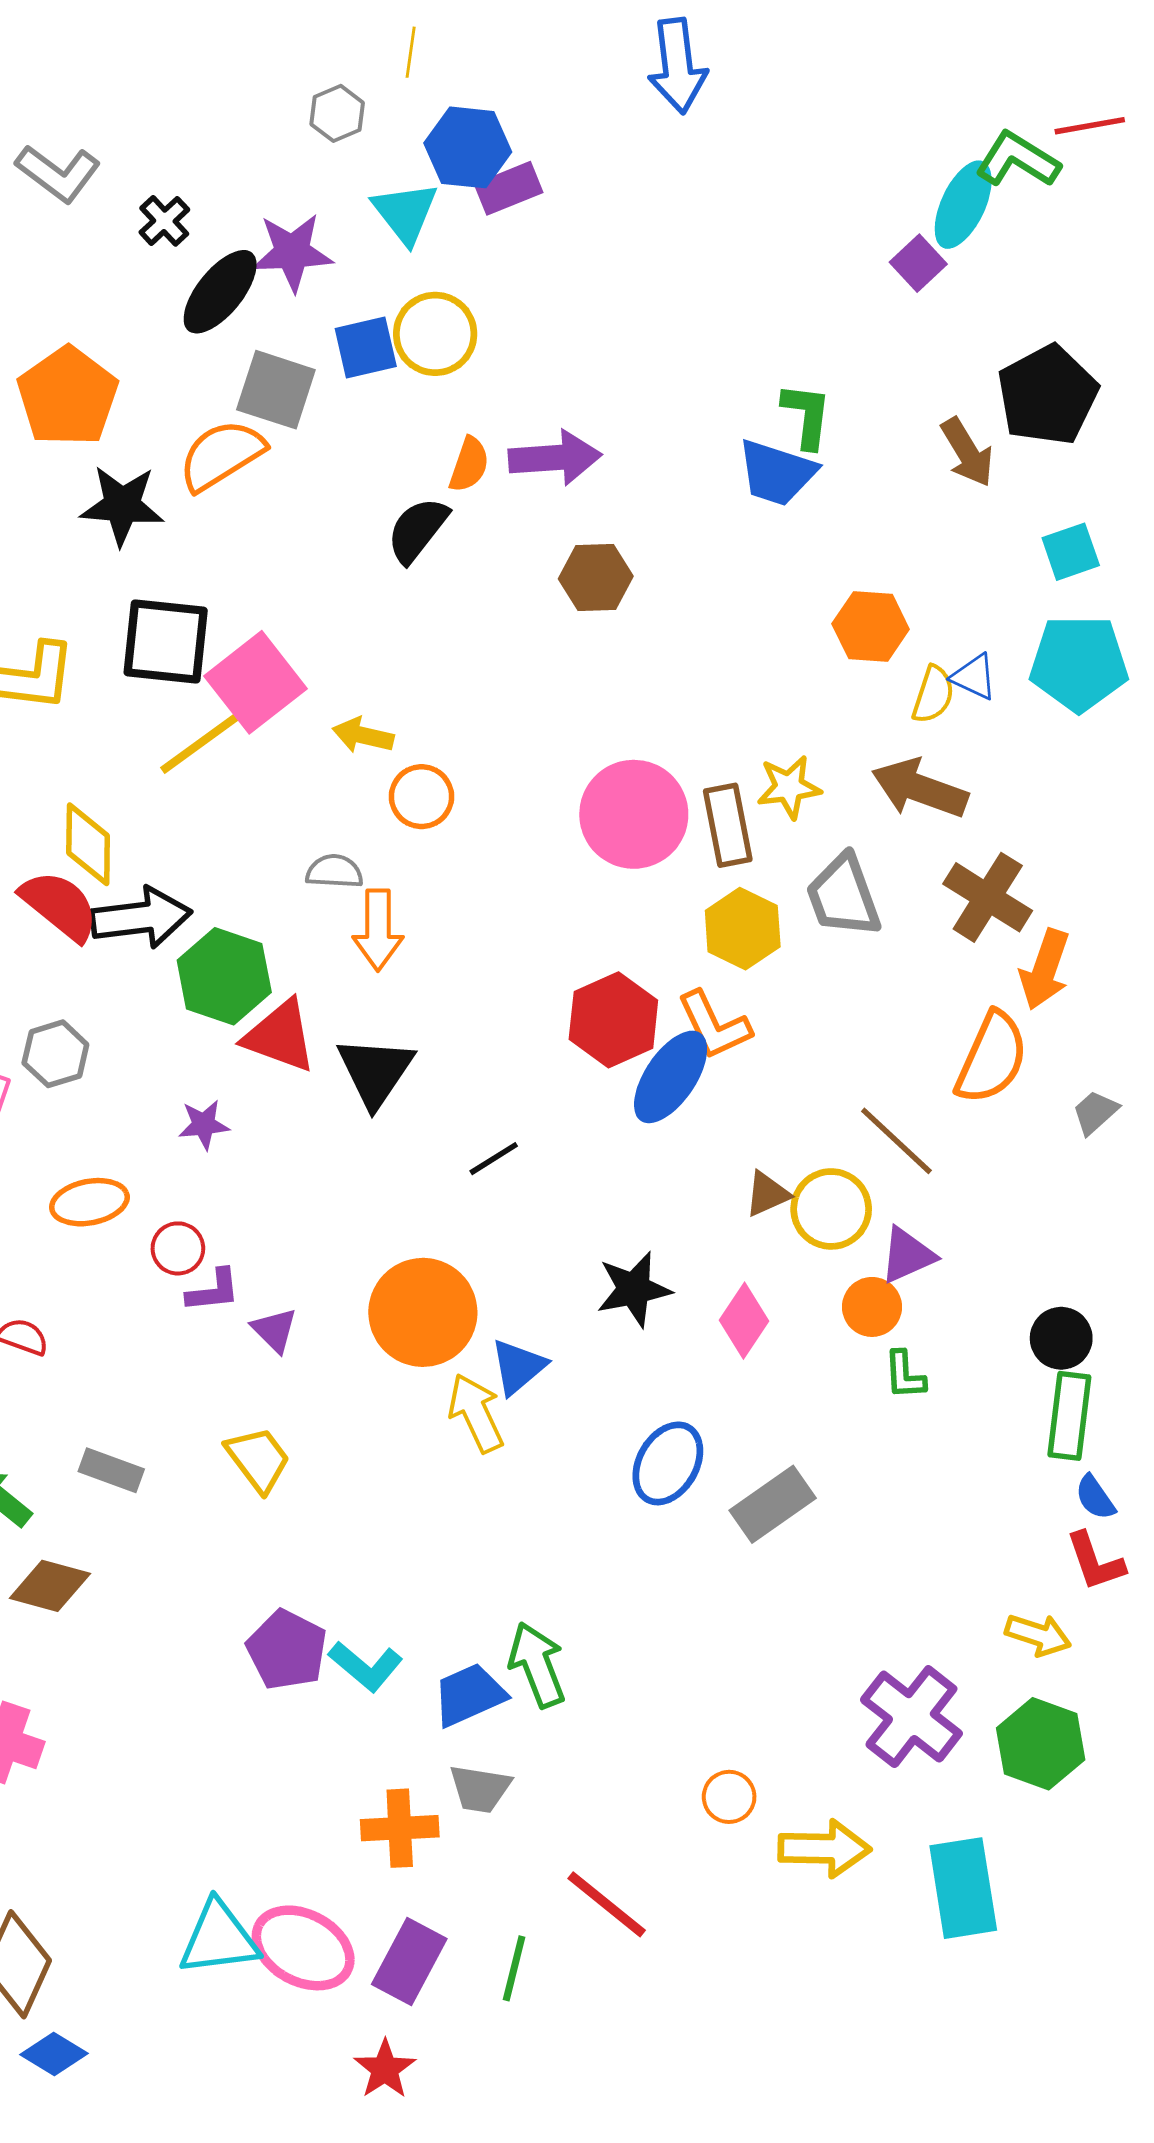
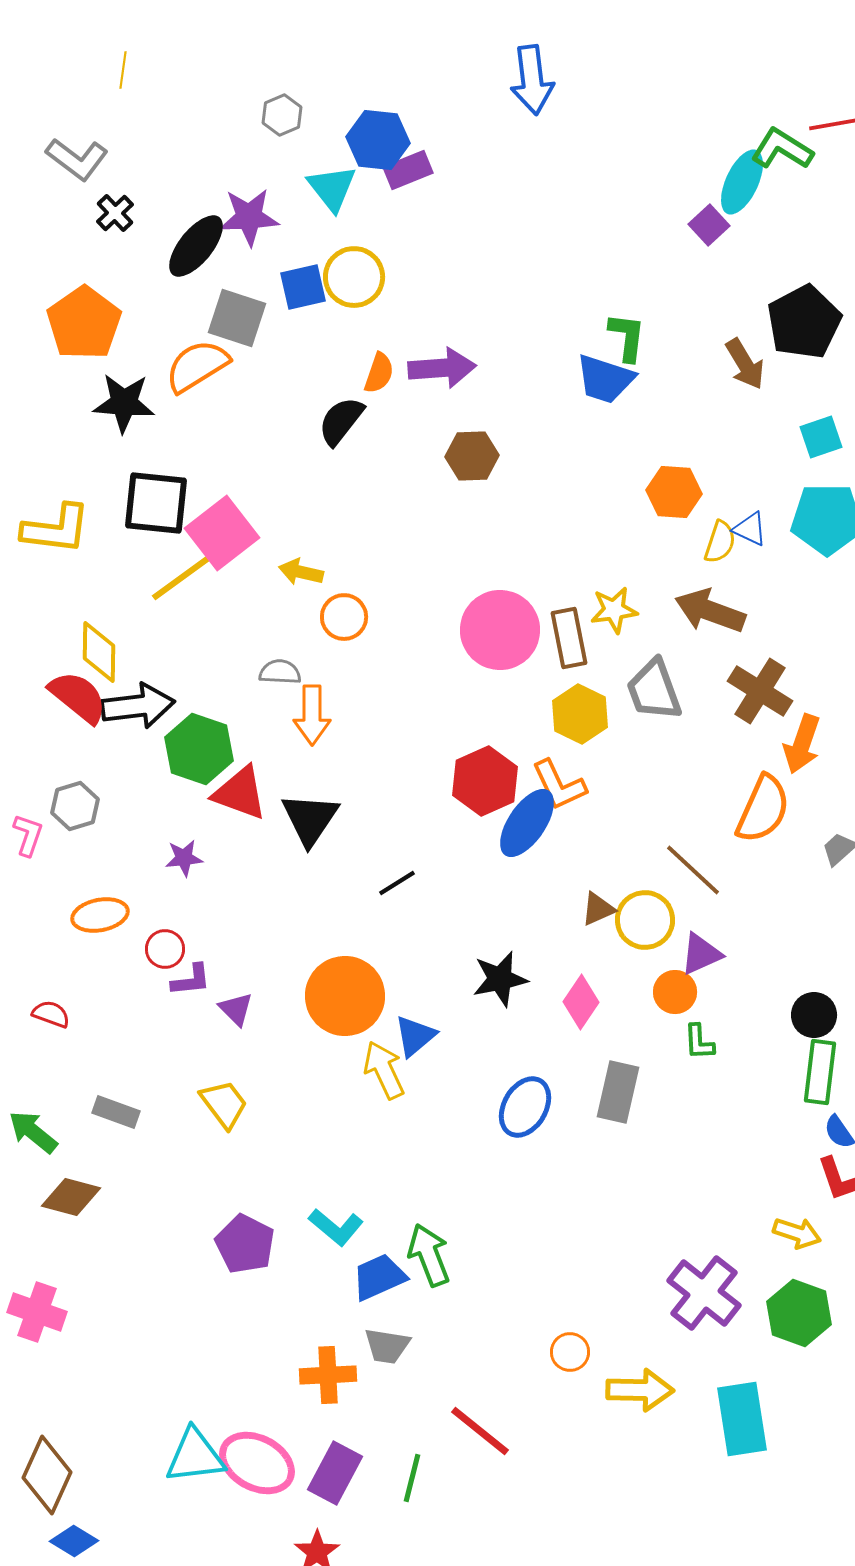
yellow line: (411, 52) -> (123, 70), moved
black cross: (164, 221) -> (115, 213), moved
gray rectangle: (773, 1504) -> (618, 1092), moved, turned -42
cyan L-shape: (366, 1666) -> (336, 1227), moved

